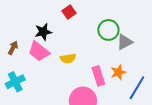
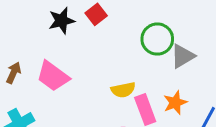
black star: (43, 32) -> (62, 21), moved
yellow semicircle: (68, 58) -> (123, 90), moved

